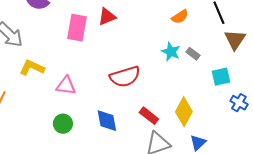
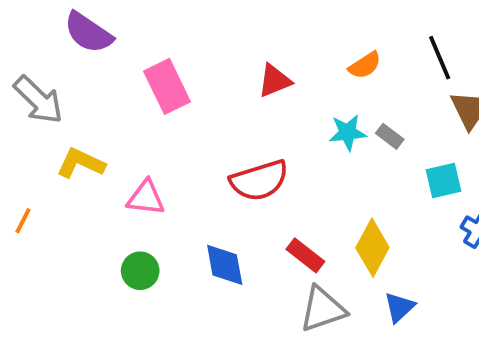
red triangle: (107, 17) -> (275, 81), moved
pink rectangle: (77, 28) -> (167, 86), turned -36
cyan star: (171, 52) -> (348, 132), turned -30

